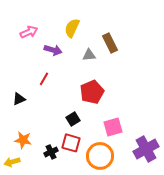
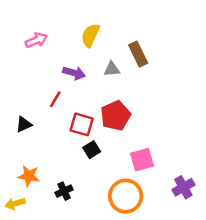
purple arrow: (53, 50) -> (74, 73), moved
red square: (71, 143) -> (82, 124), moved
purple cross: (146, 149) -> (183, 187), size x0.7

